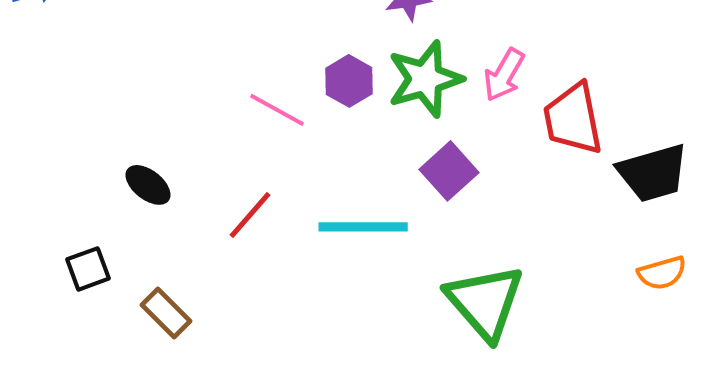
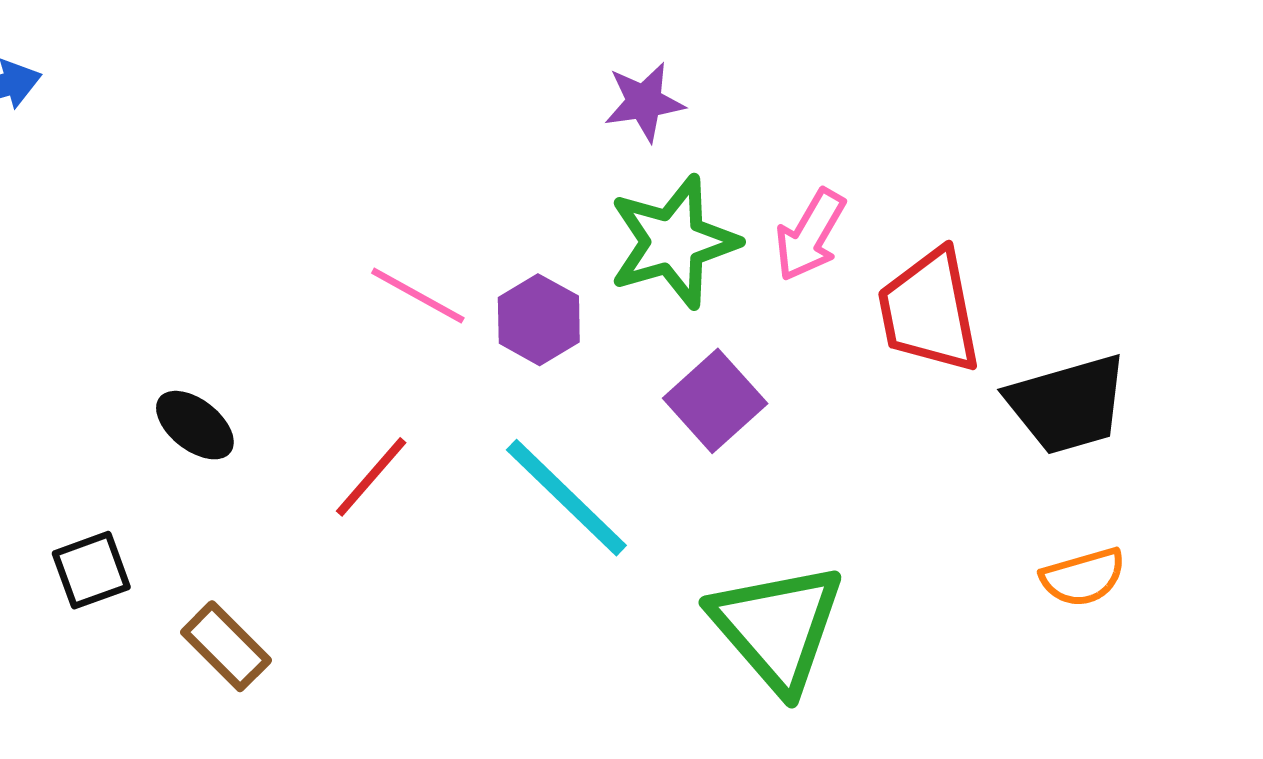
purple hexagon: (349, 81) -> (539, 320), moved
cyan line: (363, 227) -> (566, 498), turned 44

